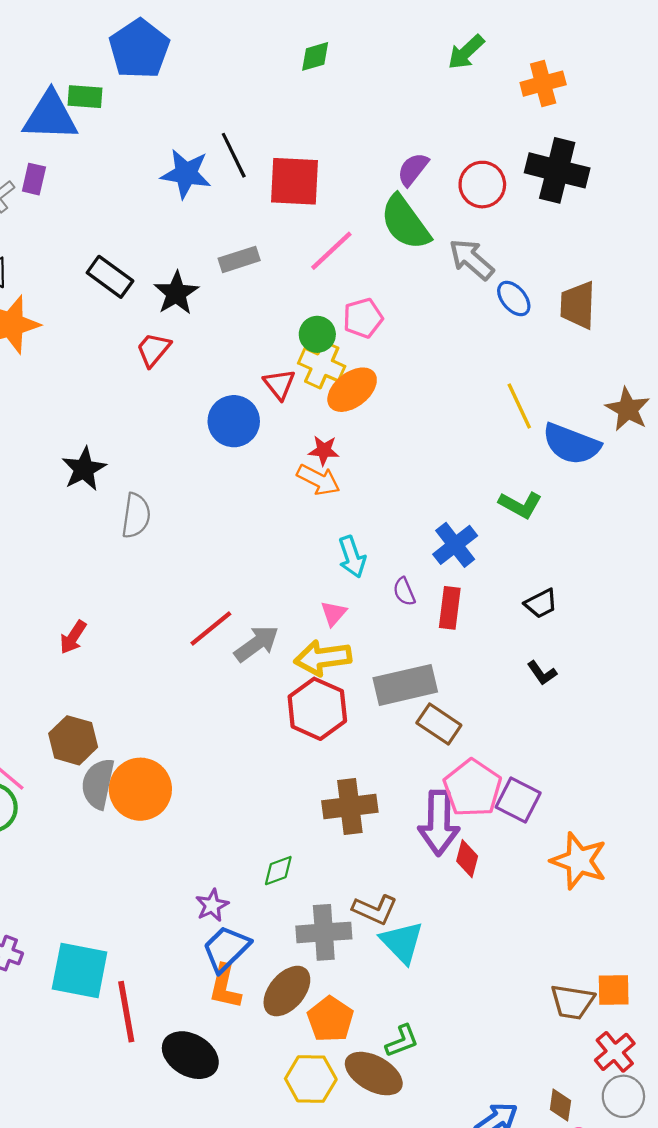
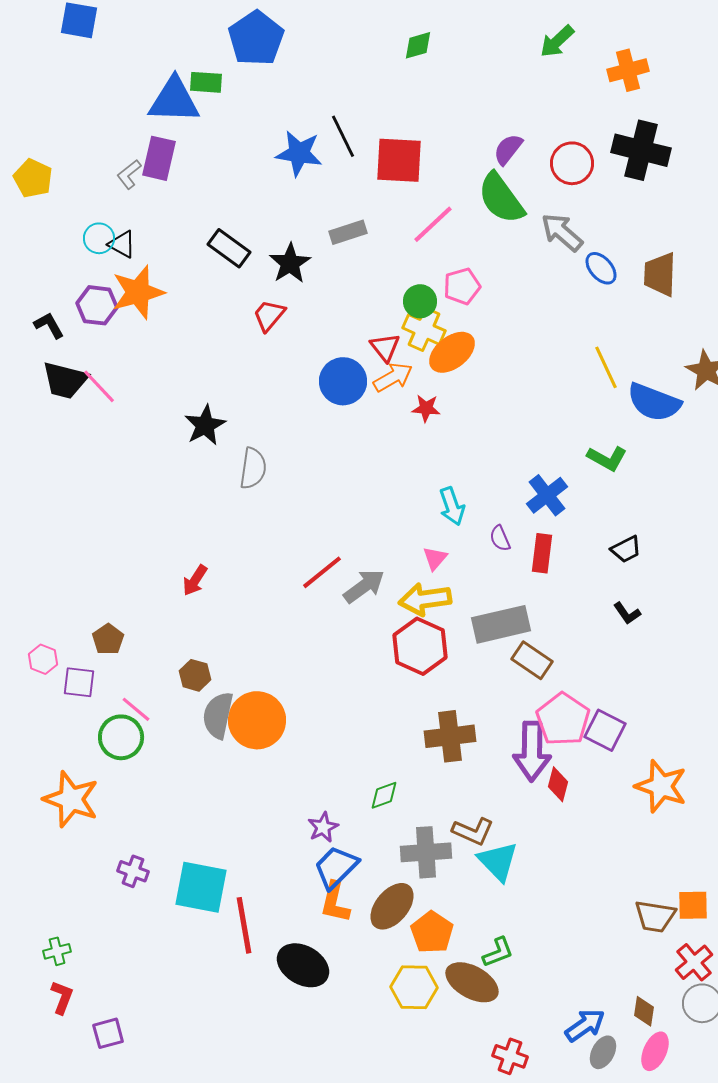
purple rectangle: (34, 179) -> (159, 158), size x1.5
orange arrow: (318, 480) -> (393, 377), moved, turned -57
brown hexagon: (73, 740) -> (195, 675), size x0.7

